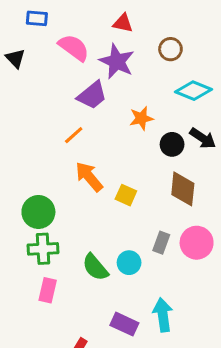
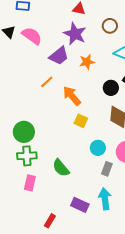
pink semicircle: (74, 48) -> (32, 36), moved
orange star: (141, 118) -> (87, 62), moved
orange arrow: (89, 177) -> (72, 96), moved
gray rectangle: (161, 243) -> (107, 169), moved
cyan circle: (129, 263) -> (98, 148), moved

